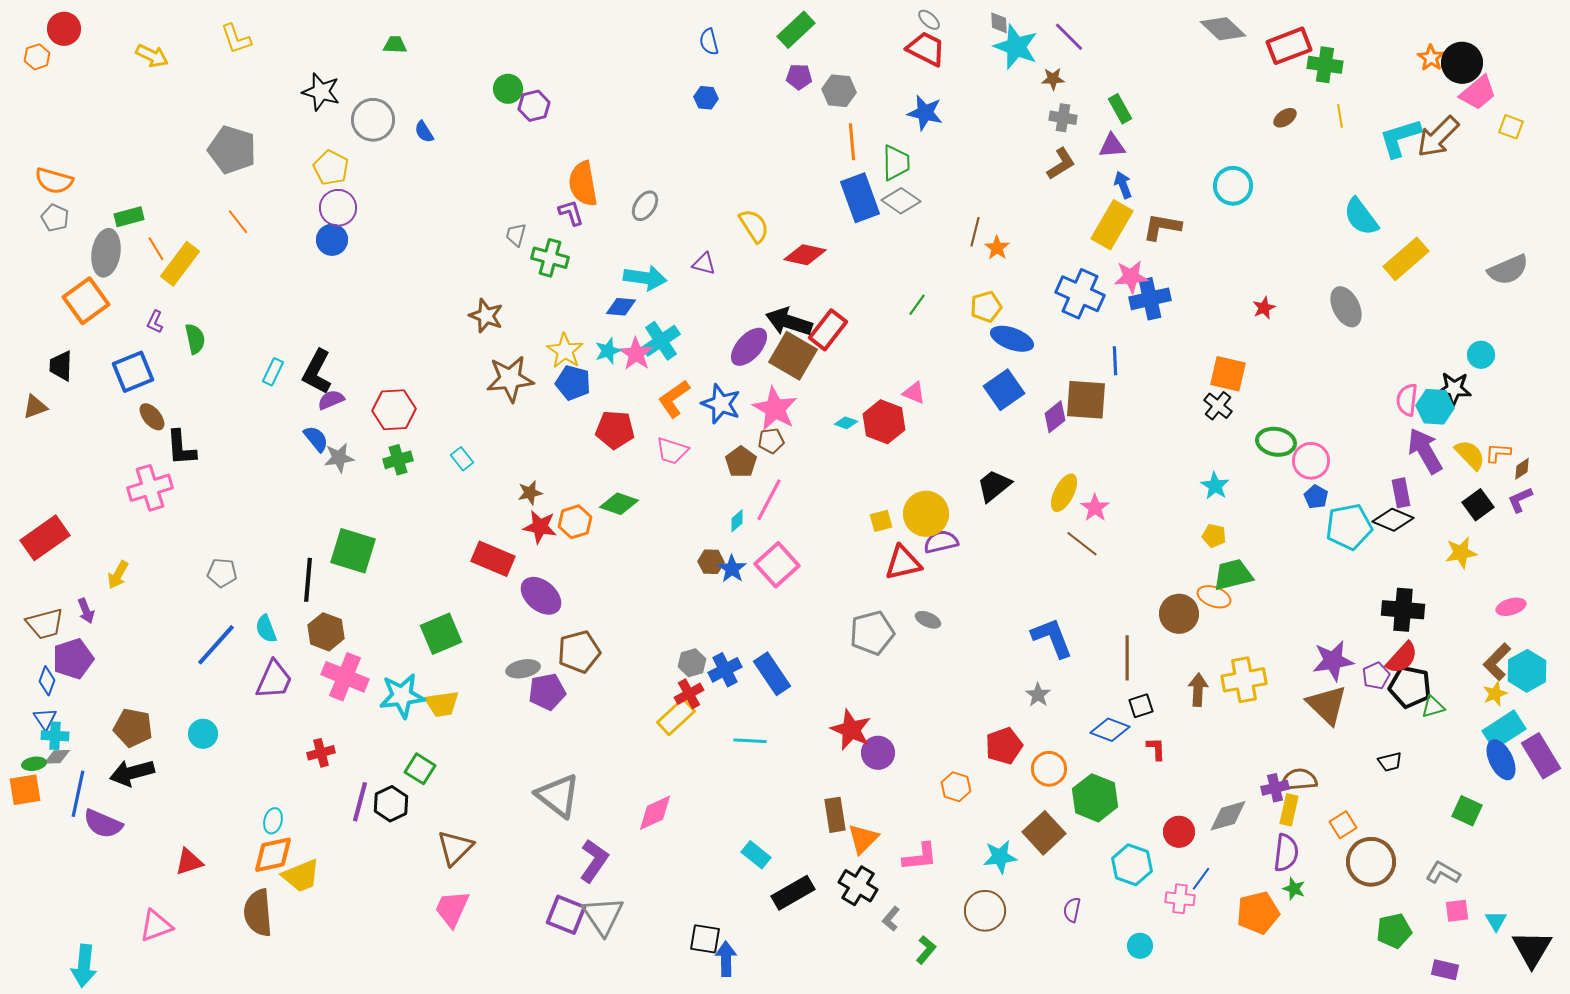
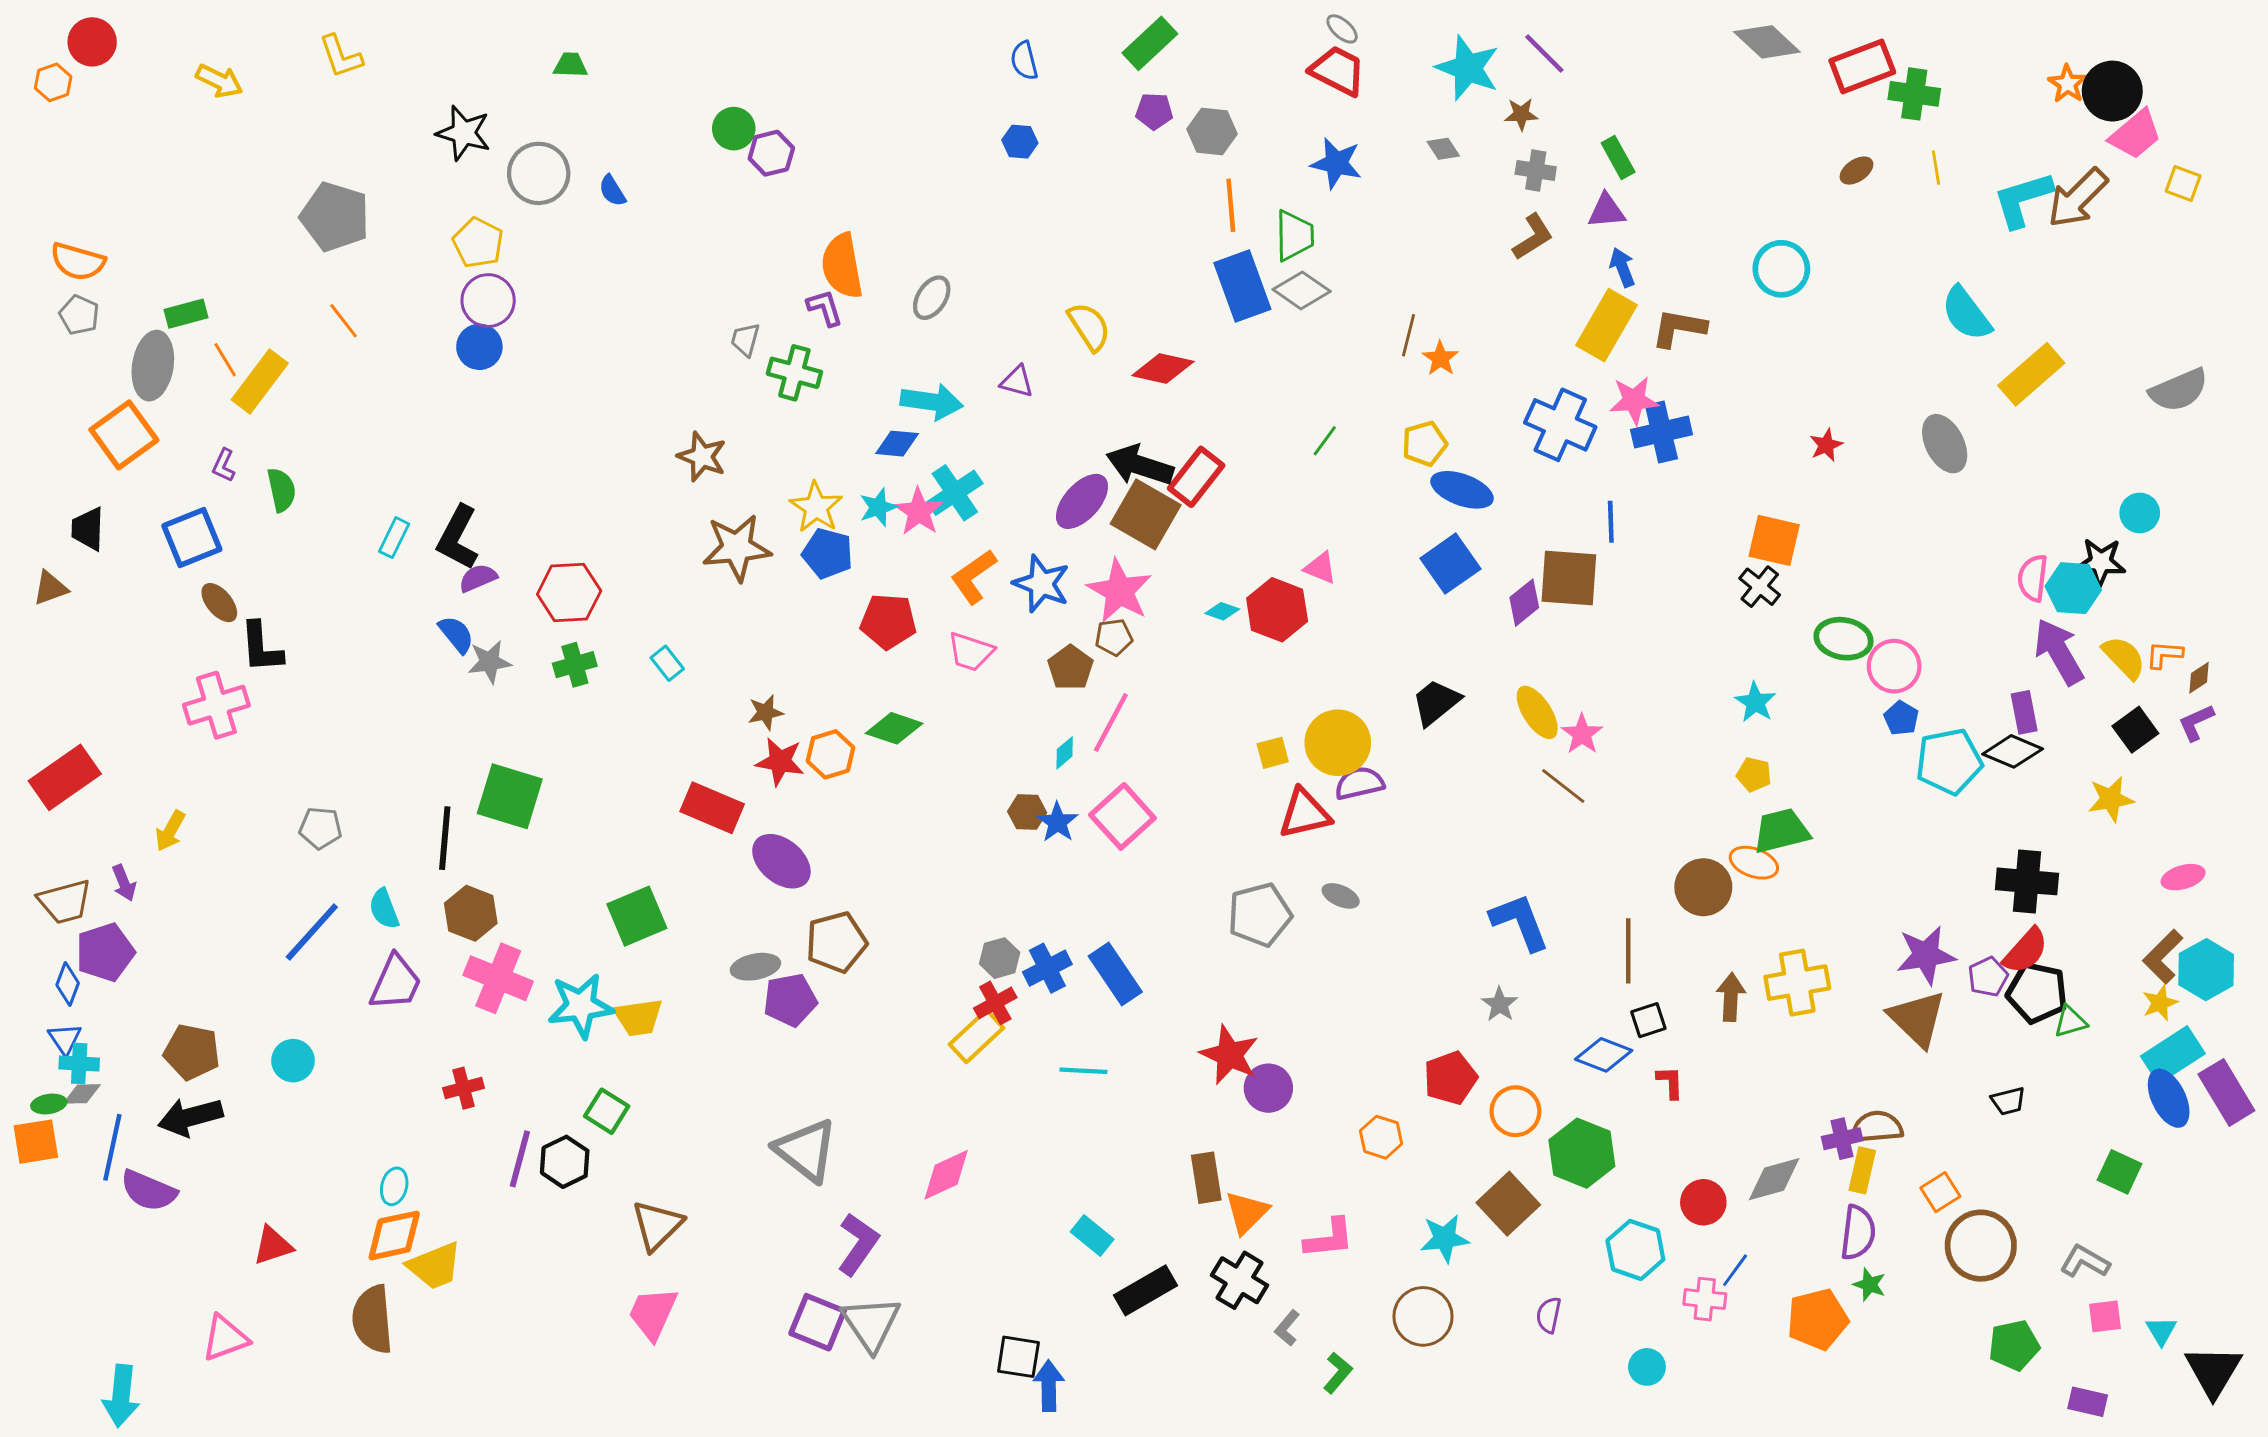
gray diamond: (999, 23) -> (1443, 149), moved, turned -30
yellow ellipse: (1064, 493) -> (1537, 712), turned -60

